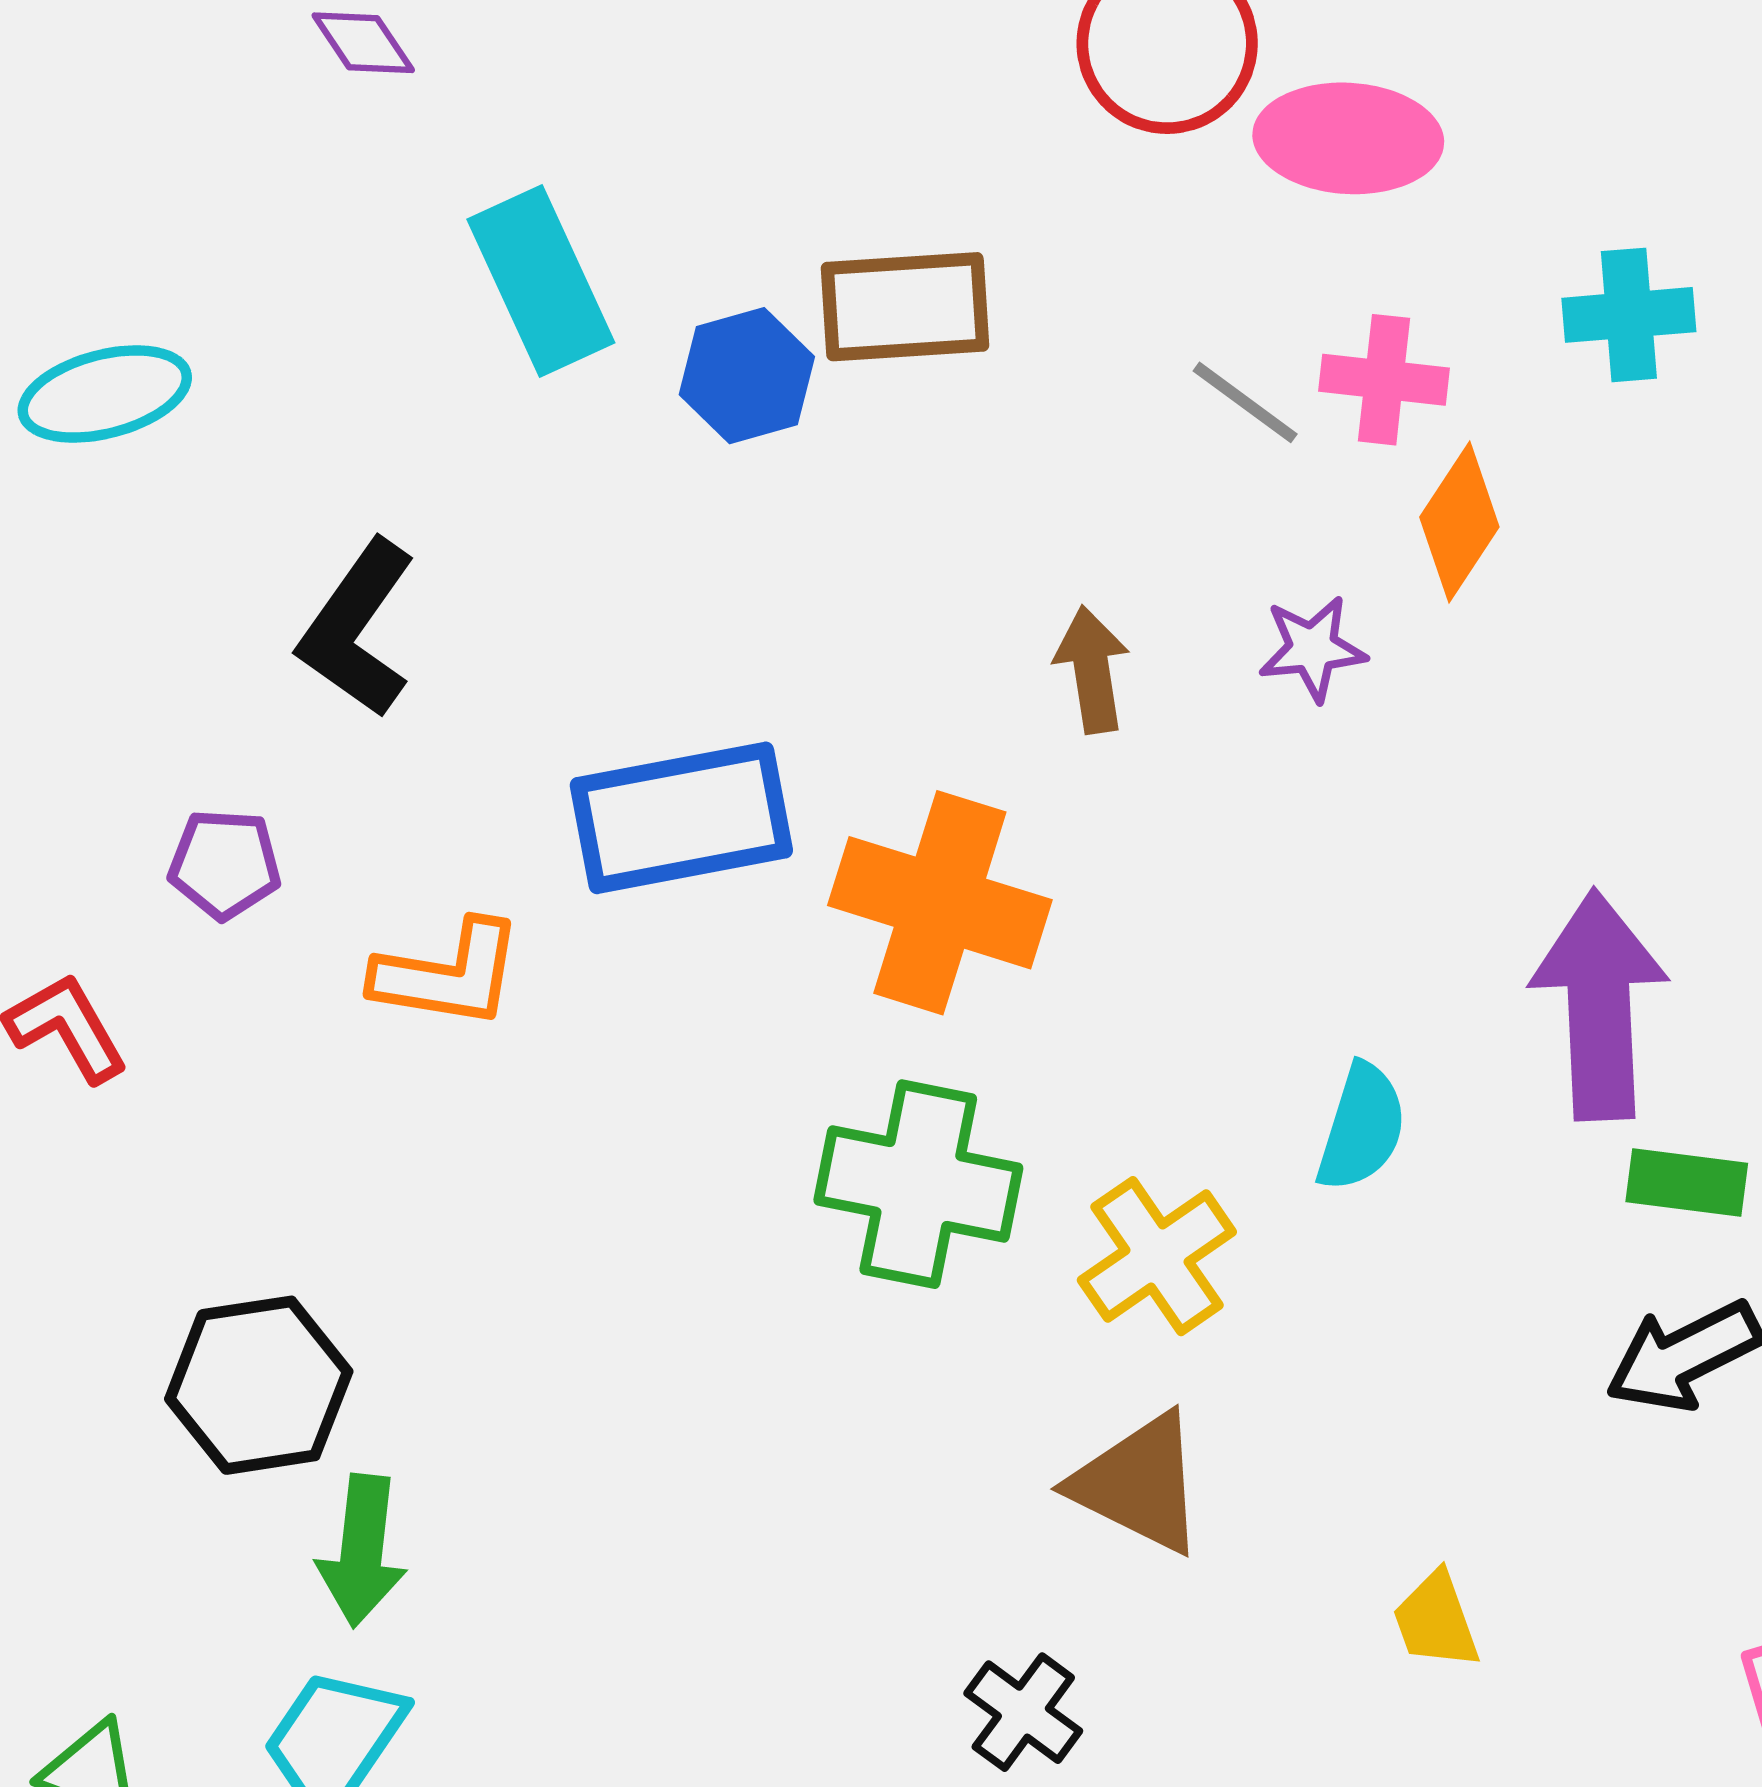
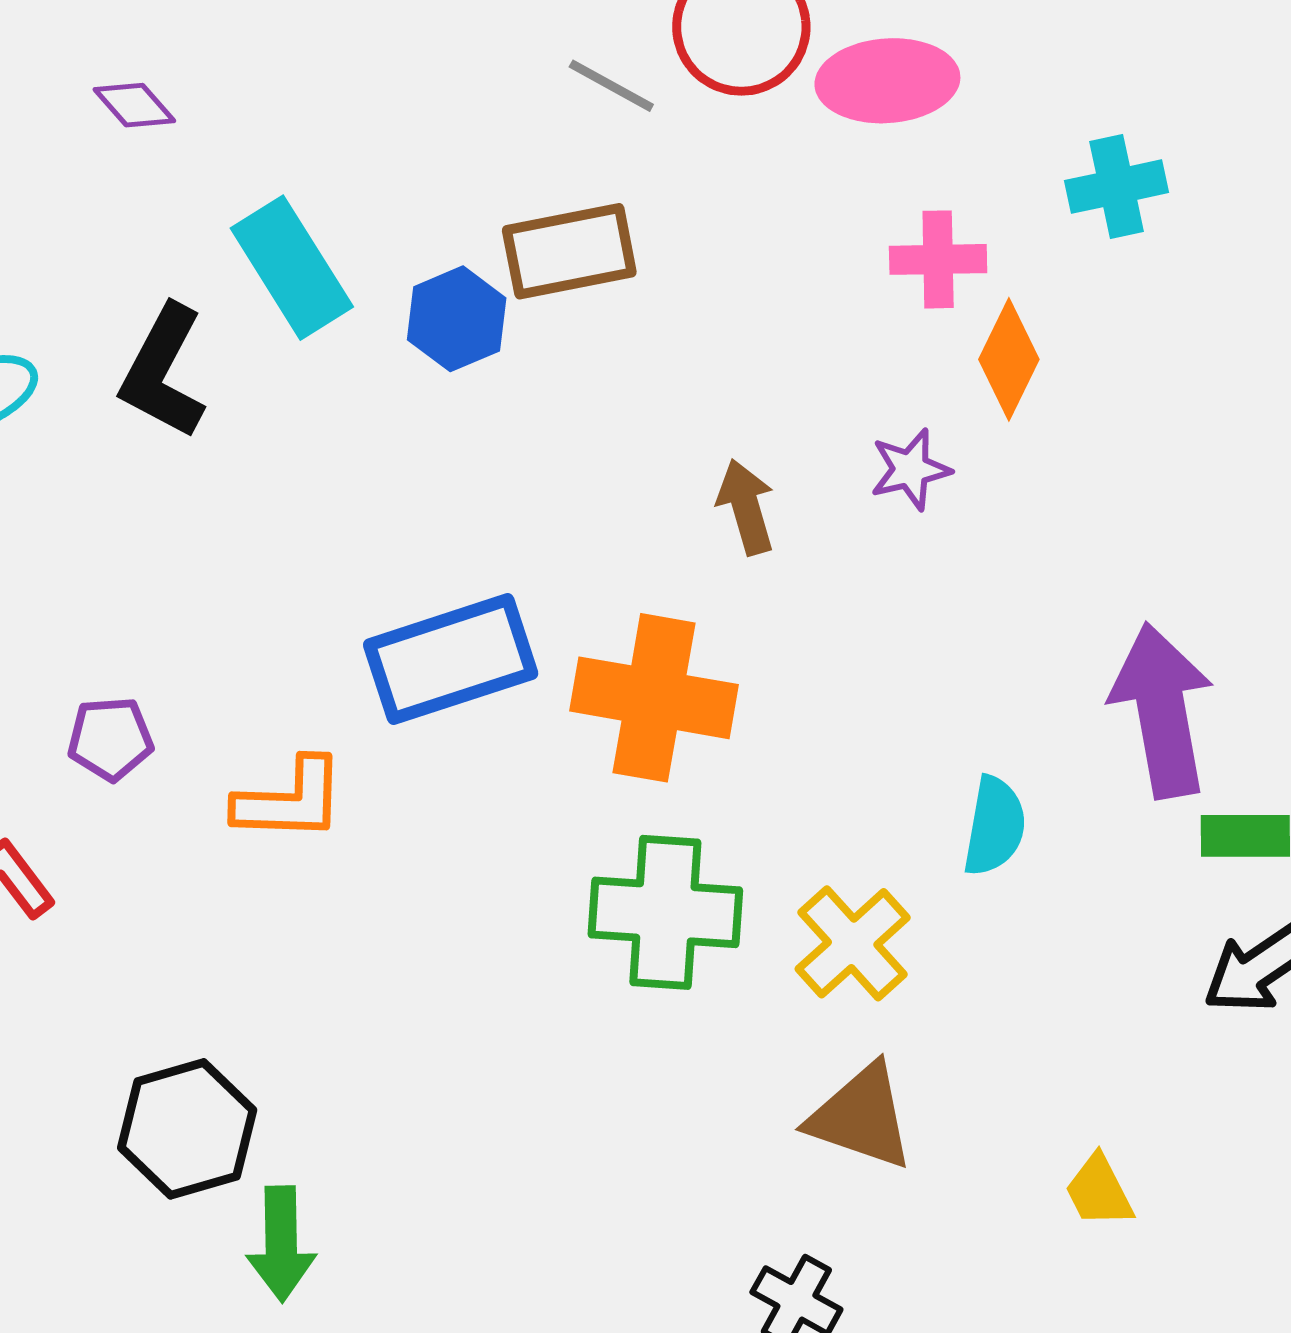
gray line: (1245, 402) -> (611, 86), moved
black L-shape: (357, 629) -> (163, 372), moved

